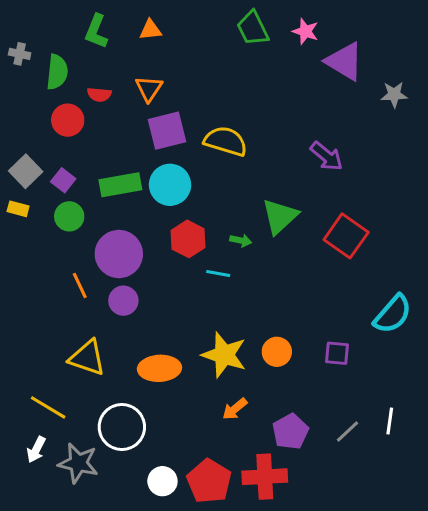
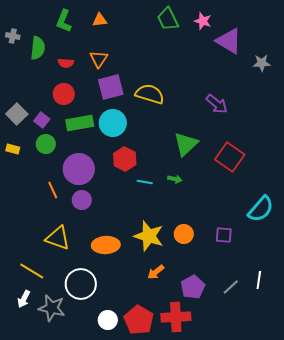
red circle: (68, 120) -> (64, 94), moved
yellow rectangle: (18, 209) -> (13, 149), moved
green arrow: (241, 240) -> (175, 179), moved

